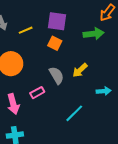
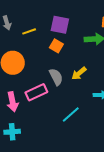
pink rectangle: (37, 93) -> (36, 92), size x1.5

